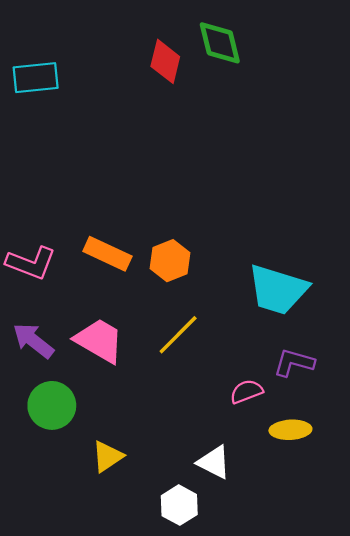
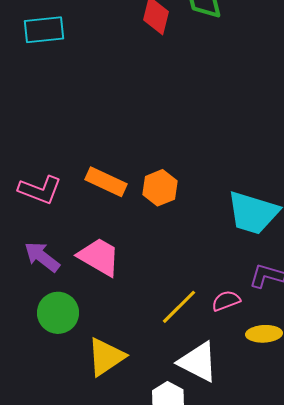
yellow line: (178, 335) -> (179, 307), moved
yellow triangle: (107, 456) -> (106, 357), size x1.4
white triangle: (214, 462) -> (198, 362), size x1.4

